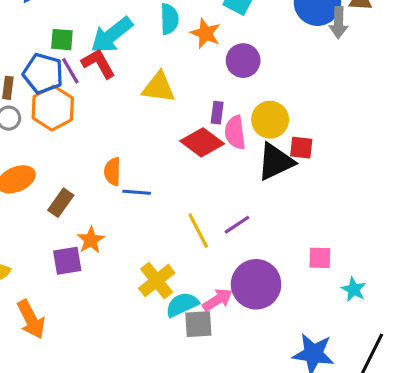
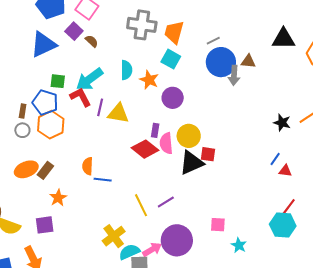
purple line: (70, 71) -> (100, 107), moved, turned 42
brown rectangle: (61, 203) -> (45, 170), moved
orange star: (91, 240) -> (58, 198), moved
purple square: (67, 261) -> (45, 225), moved

